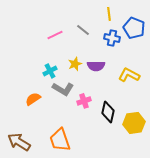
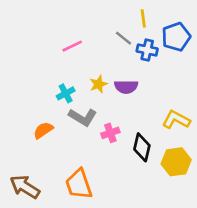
blue pentagon: (134, 28) -> (176, 37), turned 30
gray line: (83, 30) -> (123, 38), moved
yellow L-shape: (129, 75) -> (176, 120), moved

